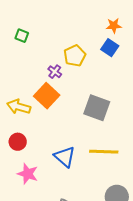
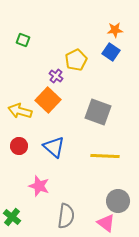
blue triangle: (65, 157) -> (54, 147), moved
pink star: (28, 174) -> (39, 186), moved

